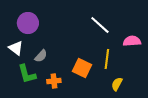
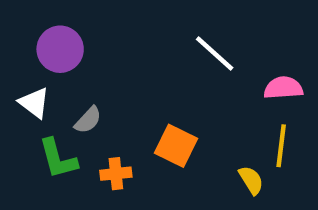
yellow line: (107, 59) -> (281, 146), moved
yellow semicircle: (117, 84) -> (251, 180), turned 120

